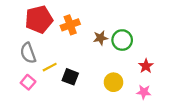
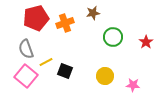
brown star: (101, 38) -> (93, 13), moved
red star: (146, 66) -> (146, 42), moved
pink square: (28, 82) -> (26, 76), size x1.6

